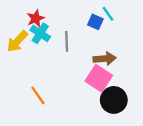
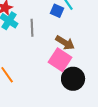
brown arrow: (105, 59) -> (65, 43), turned 36

